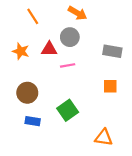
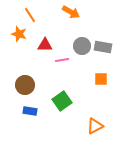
gray circle: (70, 37) -> (82, 46), moved
orange star: (21, 51) -> (19, 34), moved
orange triangle: (104, 137) -> (95, 126), turned -36

